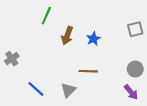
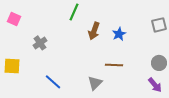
gray cross: (12, 59) -> (40, 43), moved
blue line: (36, 89) -> (53, 82), moved

